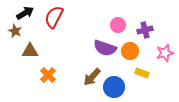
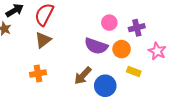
brown triangle: (30, 51) -> (43, 40), moved, turned -36
pink star: (165, 53) -> (157, 51), turned -30
orange cross: (48, 75) -> (38, 74), turned 35

